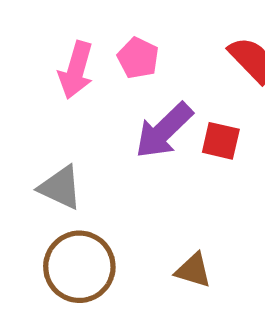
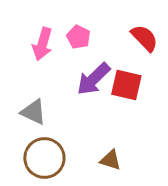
red square: (221, 141) -> (126, 85), size x1.4

